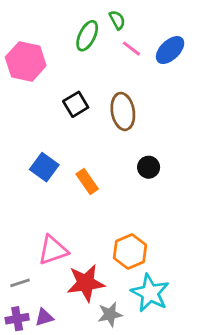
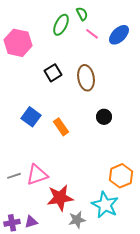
orange hexagon: (130, 252) -> (121, 176), moved
gray line: (20, 283) -> (14, 176), moved

